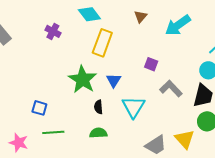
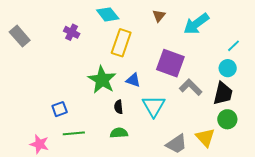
purple square: (151, 64) -> (170, 63), size x2.0
blue triangle: (114, 80) -> (133, 80), turned -42
blue square: (39, 108) -> (60, 109), turned -35

